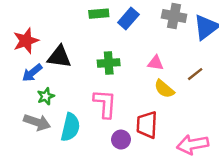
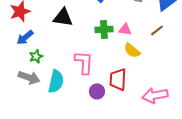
black triangle: (59, 57) -> (63, 17), moved
green cross: (109, 63) -> (104, 29), moved
brown line: (195, 74) -> (157, 30), moved

